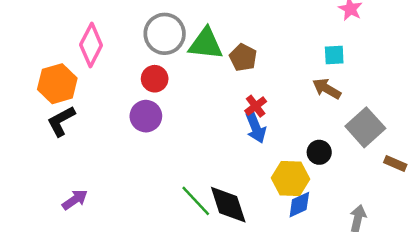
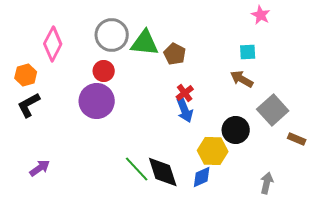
orange hexagon: (57, 84) -> (26, 75), size x0.7
purple circle: (146, 116) -> (97, 101), size x1.4
black circle: (319, 152) -> (236, 130), size x1.4
blue diamond: (299, 205) -> (202, 177), moved

